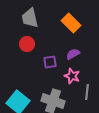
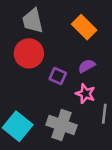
red circle: (27, 44) -> (29, 53), size x1.5
purple square: (50, 62) -> (58, 76), turned 32

